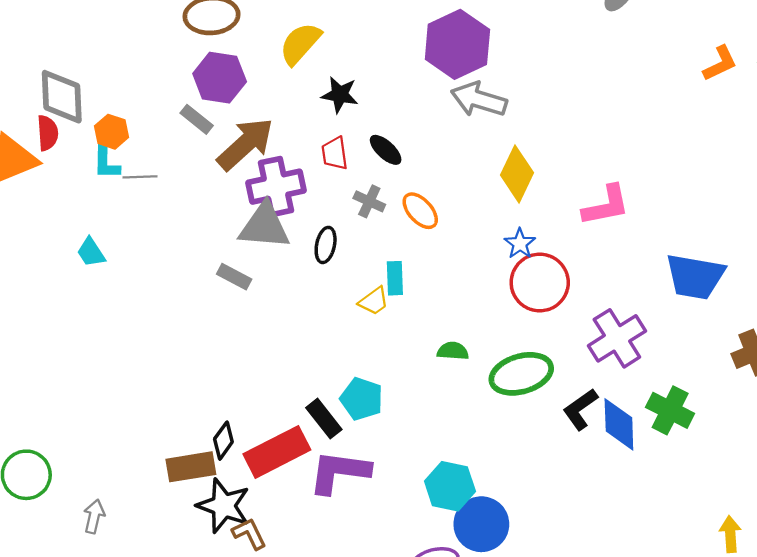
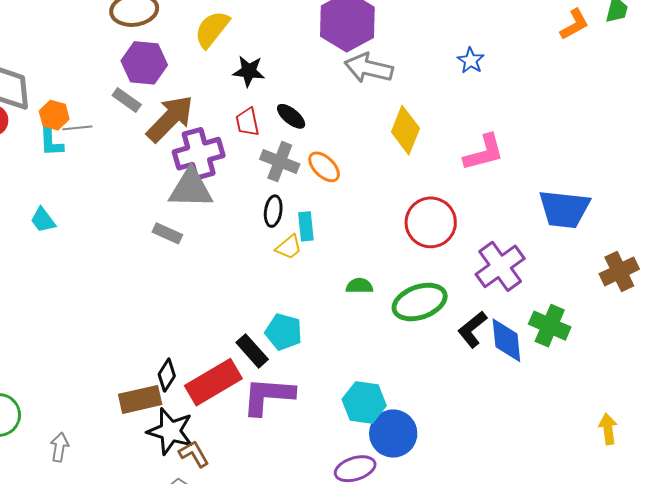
gray line: (140, 177) -> (77, 128), moved
gray cross: (369, 201) -> (280, 162), size x1.4
blue star: (520, 244) -> (471, 60), moved
black ellipse: (326, 245) -> (273, 211), moved

